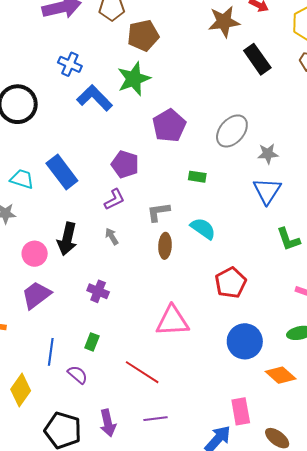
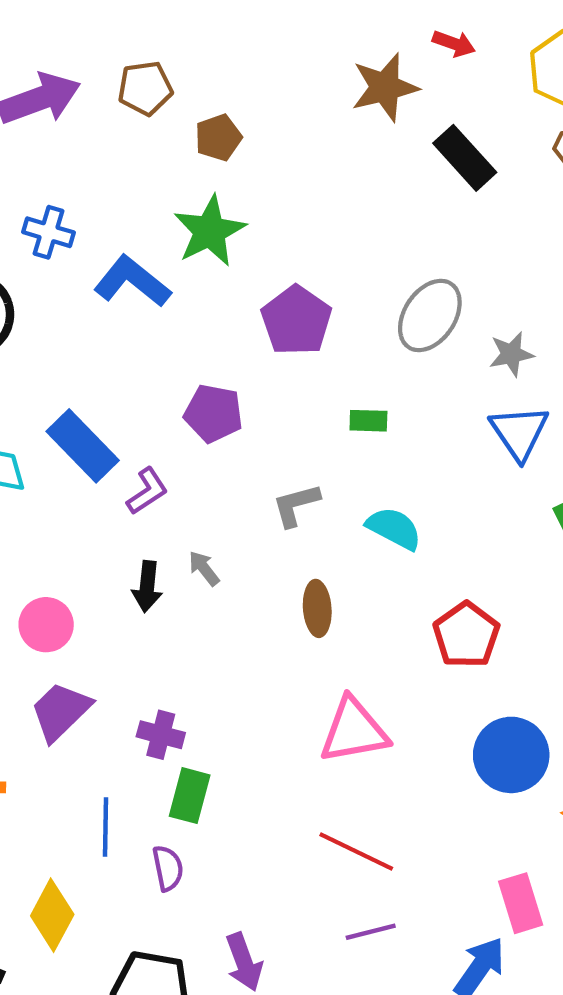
brown pentagon: (143, 36) -> (218, 138), size x0.7
blue cross: (70, 64) -> (48, 232), moved
purple L-shape: (114, 199) -> (147, 491), moved
black arrow: (67, 239) -> (147, 587), moved, size x0.7
brown ellipse: (165, 246) -> (317, 608), moved
purple cross: (98, 291) -> (161, 735), moved
green rectangle: (92, 342) -> (190, 796), size x1.4
red line: (142, 372) -> (356, 851), moved
purple semicircle: (78, 375) -> (168, 868), turned 45
purple line: (155, 419) -> (371, 932), moved

